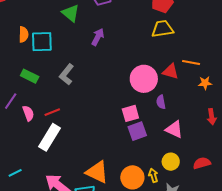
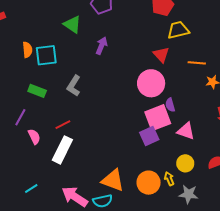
yellow trapezoid: (162, 29) -> (178, 30), moved
red triangle: (170, 72) -> (161, 55), moved, turned 36
pink semicircle: (28, 113) -> (34, 137), moved
pink square: (130, 113) -> (158, 118), moved, size x1.5

